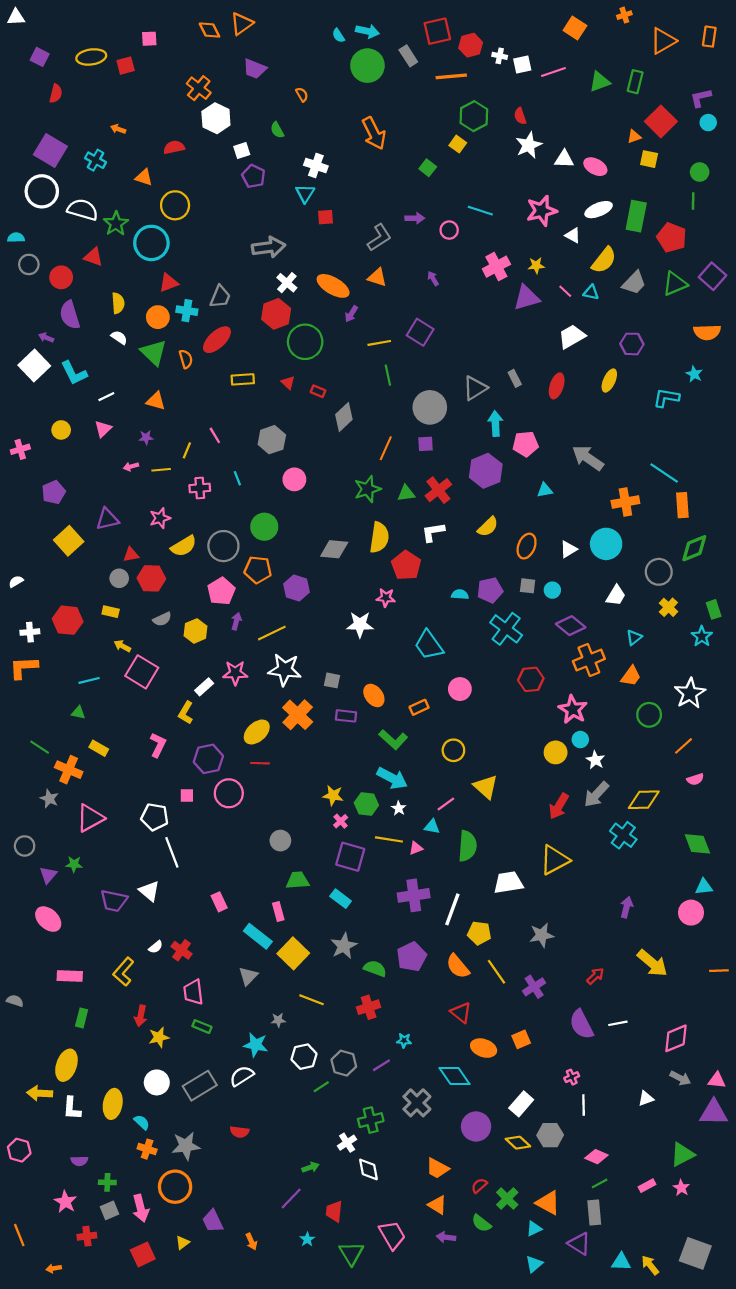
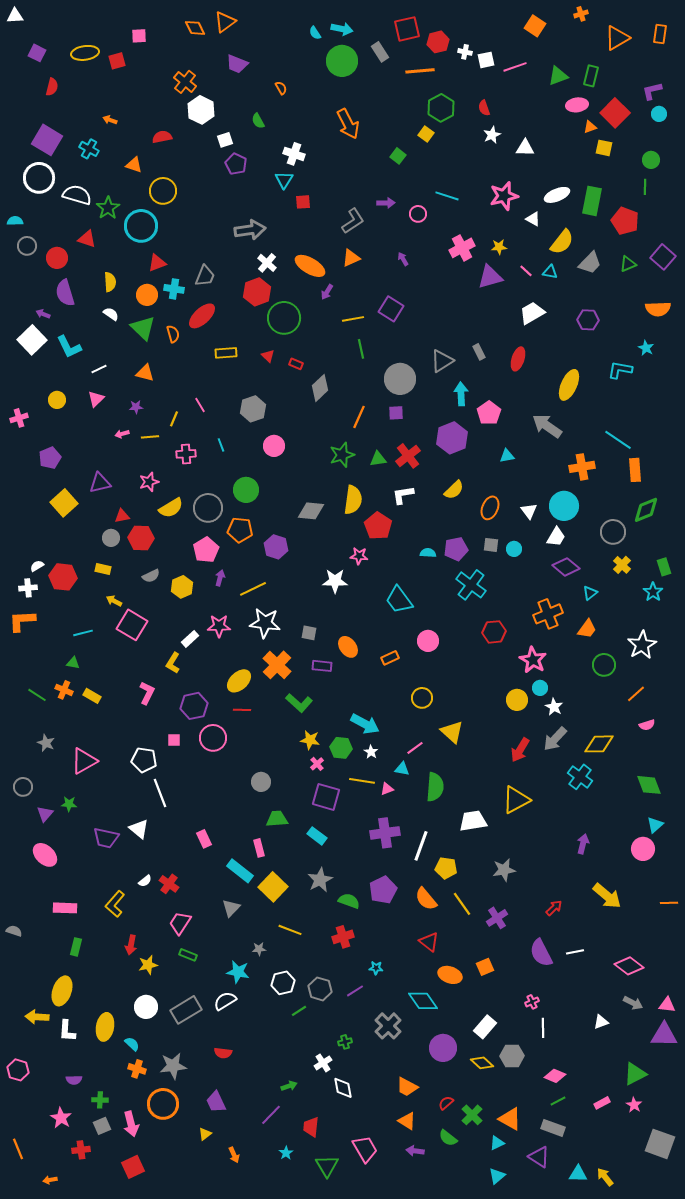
white star: (529, 145) -> (492, 135), size x0.7
pink ellipse: (595, 167) -> (577, 105), moved, turned -35
orange triangle: (377, 277) -> (351, 258), turned -42
green triangle: (675, 284) -> (628, 264), size x0.7
yellow ellipse: (609, 381) -> (569, 385), moved, size x1.4
pink pentagon: (525, 444) -> (489, 413), turned -30
white triangle: (568, 549) -> (529, 511), turned -36
white semicircle: (16, 582) -> (37, 566), moved
white trapezoid: (616, 595) -> (556, 537), moved
purple diamond: (571, 626) -> (566, 567), moved
green L-shape: (393, 740) -> (299, 703), moved
orange cross: (69, 770) -> (64, 690), moved, size x0.7
cyan triangle: (704, 887) -> (655, 825), turned -36
pink trapezoid: (193, 992) -> (180, 923), turned 40
pink diamond: (676, 1038) -> (629, 966), turned 60
green cross: (371, 1120) -> (345, 1042), size x0.6
gray rectangle: (594, 1212) -> (553, 1128), turned -65
purple trapezoid: (213, 1221) -> (216, 1102), moved
yellow triangle: (183, 1243) -> (205, 1134), moved
gray square: (695, 1253) -> (660, 1144), moved

